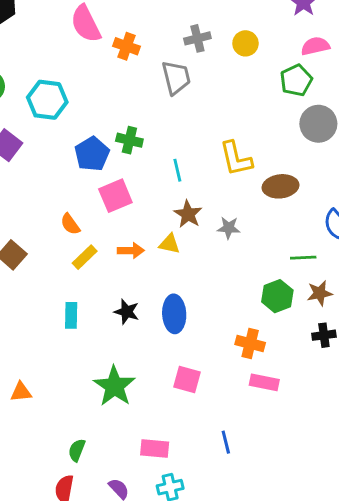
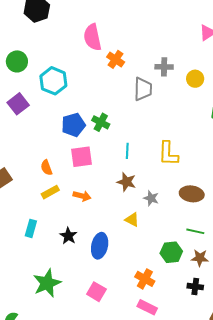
brown ellipse: (280, 186) -> (192, 194), moved
brown star: (188, 214) -> (126, 182), turned -30
yellow triangle: (169, 244) -> (132, 220), moved

